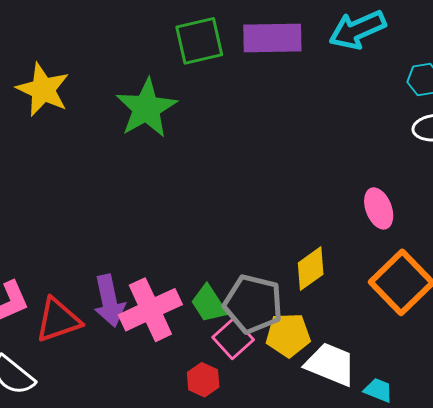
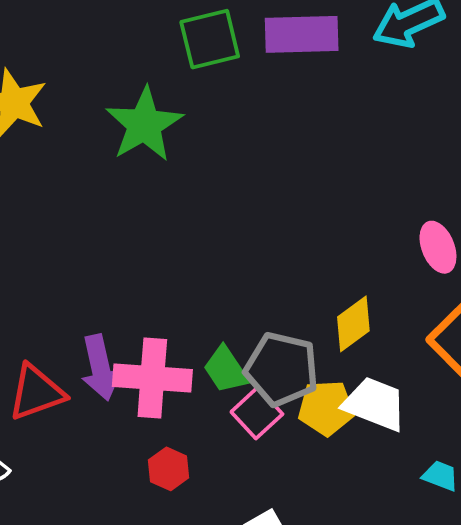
pink cross: (150, 310) -> (152, 378), turned 30
white trapezoid: (331, 364) -> (375, 404), moved
red hexagon: (203, 380) -> (169, 469), moved

